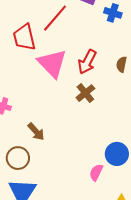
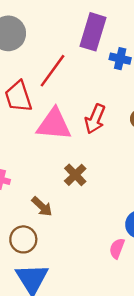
pink triangle: (52, 63) -> (54, 124), turned -36
brown cross: (85, 93) -> (75, 175), moved

